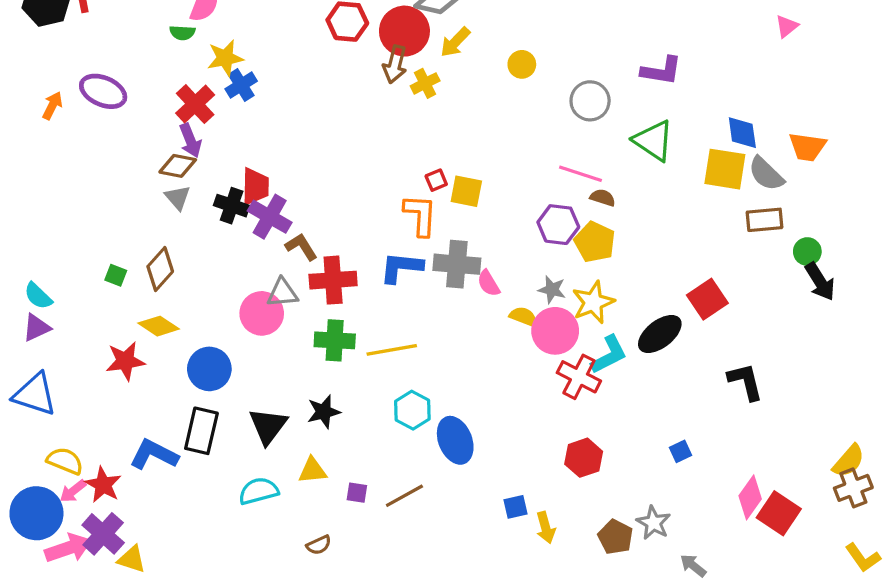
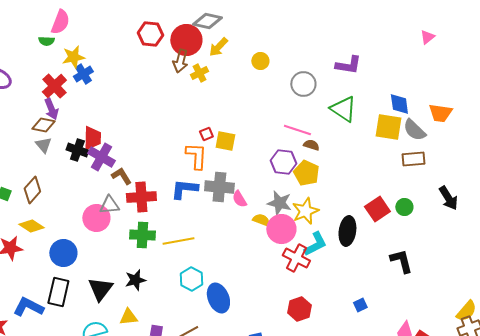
green circle: (807, 252) -> (404, 207), moved
gray star: (552, 290) -> (279, 203), size x1.4
black ellipse: (660, 334) -> (347, 231), turned -44

